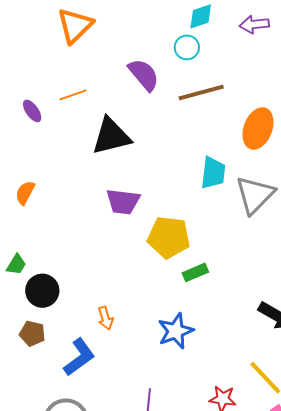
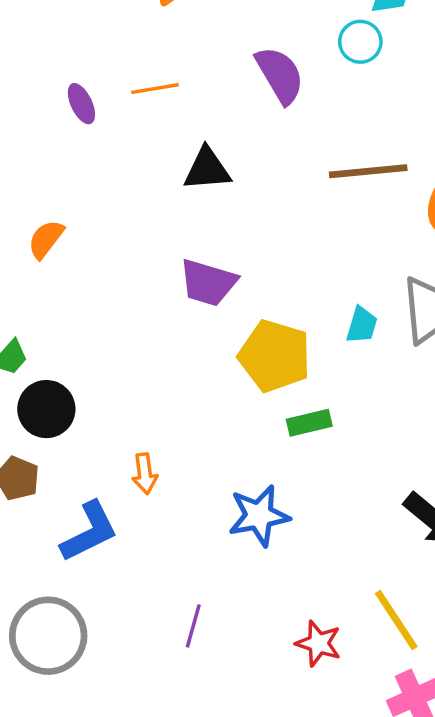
brown line: (201, 93) -> (368, 171), moved
black triangle: (111, 136) -> (207, 169), size x0.7
cyan trapezoid: (213, 173) -> (362, 325), moved, size x0.7

